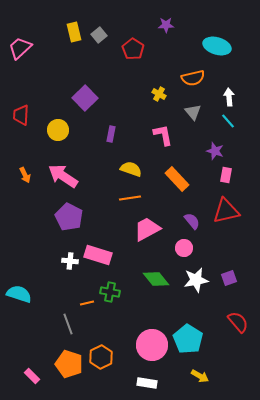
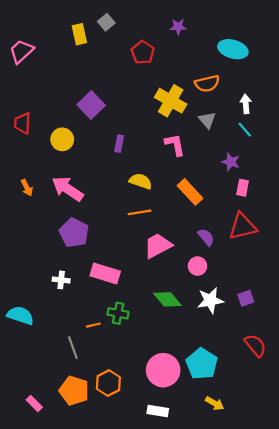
gray square: (99, 35) -> (106, 22), moved
yellow cross: (159, 94) -> (171, 101), size x2.0
white cross: (70, 261) -> (61, 280), moved

